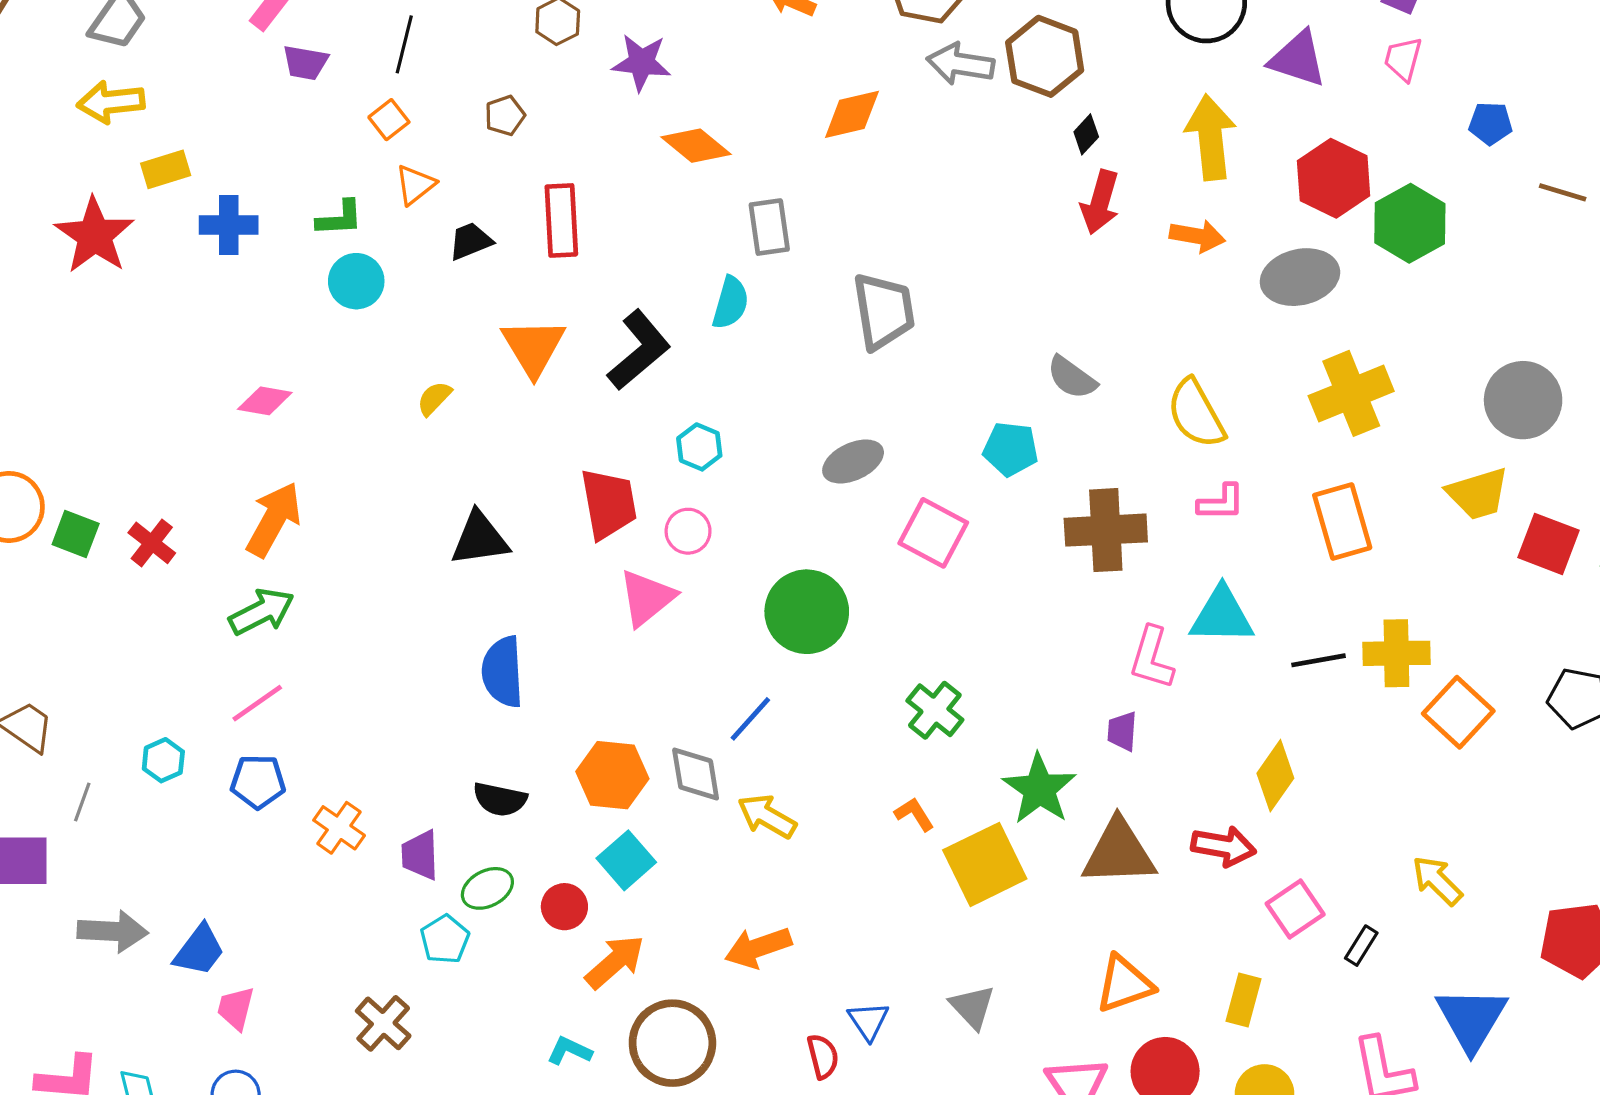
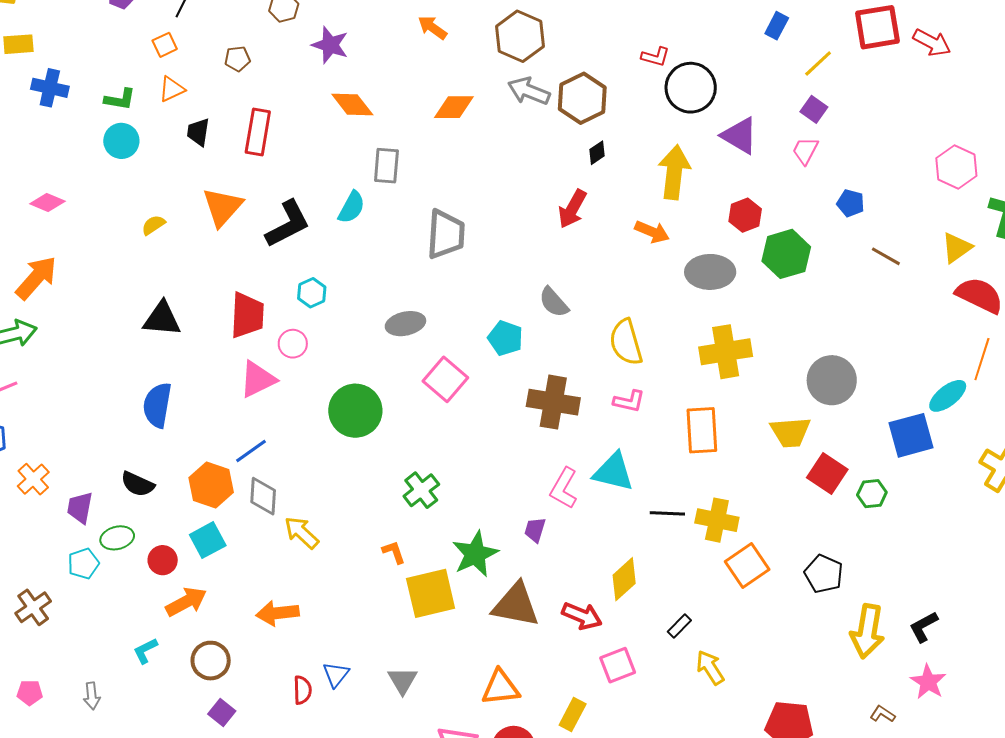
red hexagon: (1334, 178) -> (745, 215), size x0.7
red arrow: (1100, 202) -> (572, 209), moved
black trapezoid: (470, 241) -> (198, 132), turned -72
blue line: (750, 719) -> (251, 451), moved
black rectangle: (1361, 946) -> (679, 626), moved
brown circle: (672, 1043) -> (211, 661), size x0.7
cyan L-shape: (569, 1051) -> (145, 651), turned -64

